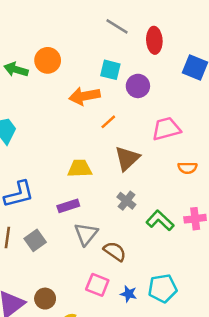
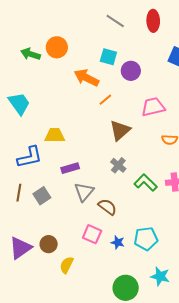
red ellipse: (154, 40) -> (153, 21), moved
orange arrow: (85, 96) -> (86, 78), turned 35
yellow trapezoid: (80, 168) -> (55, 135), moved

